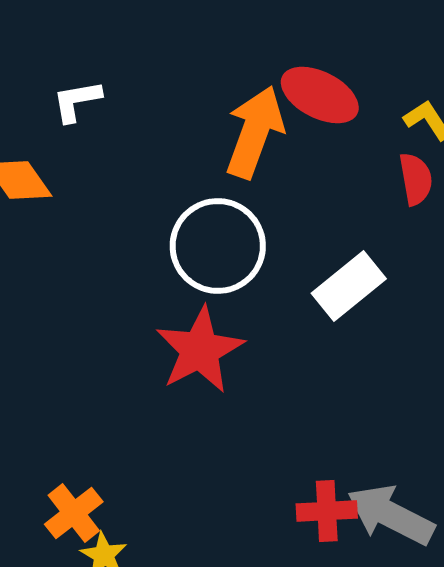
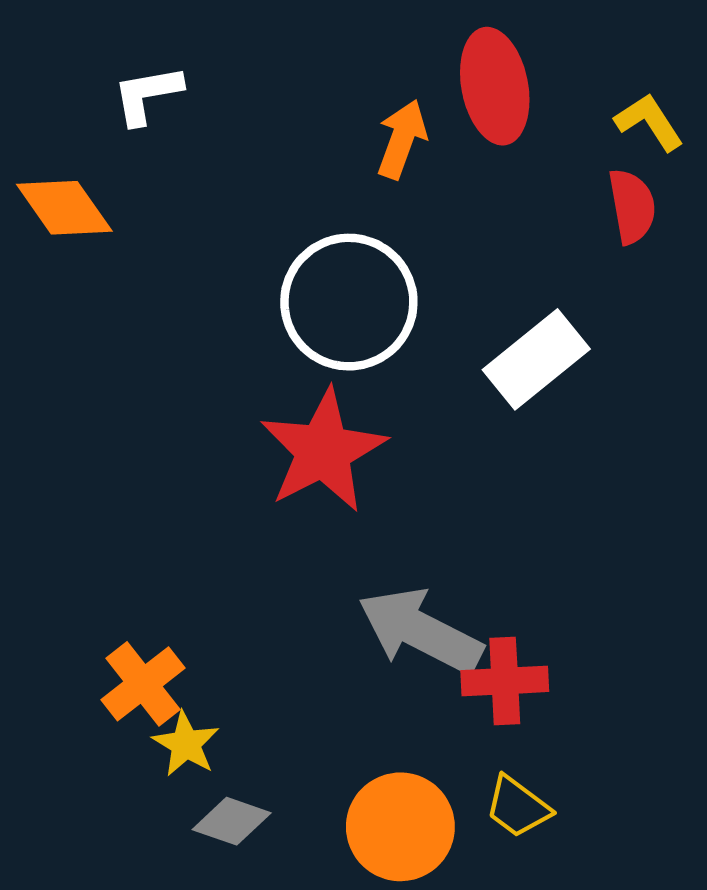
red ellipse: (320, 95) -> (495, 86), turned 52
orange arrow: (255, 132) -> (402, 139), size x0.6
gray arrow: (391, 515) -> (420, 631), moved

